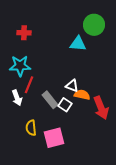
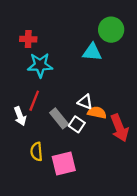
cyan star: (20, 66) -> (40, 65), moved

